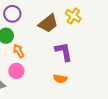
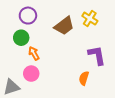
purple L-shape: (64, 52) -> (97, 55), moved
orange semicircle: (60, 79) -> (84, 78), moved, turned 96

